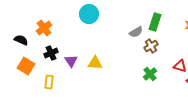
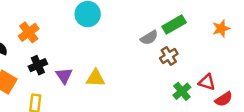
green rectangle: (155, 22) -> (174, 25), turned 42
green cross: (150, 74) -> (182, 91), moved

